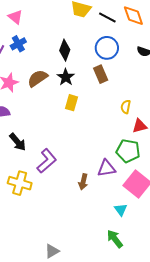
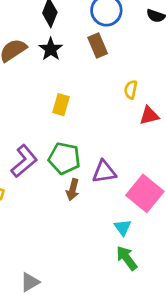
yellow rectangle: (71, 103) -> (61, 105), moved
green pentagon: (128, 151) -> (64, 158), moved
green arrow: (115, 239) -> (127, 258), moved

